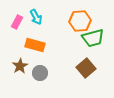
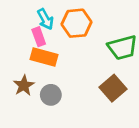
orange hexagon: (80, 21) -> (76, 23), moved
pink rectangle: (17, 22) -> (39, 37), moved, turned -48

